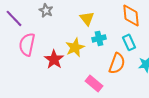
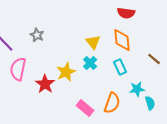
yellow triangle: (87, 18) -> (93, 42), moved
cyan cross: (99, 38) -> (90, 63), turned -32
orange semicircle: (117, 63) -> (112, 103), moved

